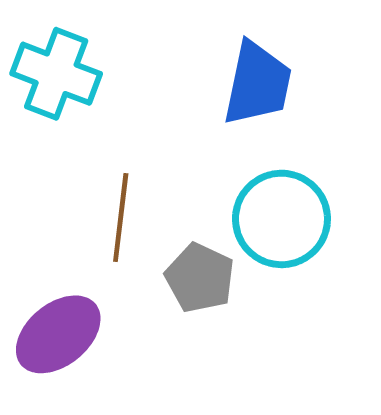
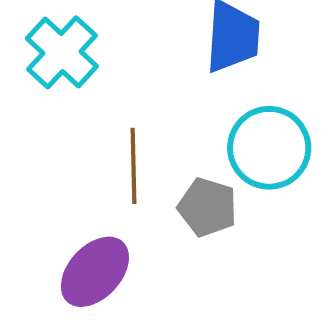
cyan cross: (56, 74) -> (62, 52), turned 30

